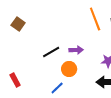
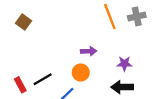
black line: (51, 52) -> (43, 79), moved

